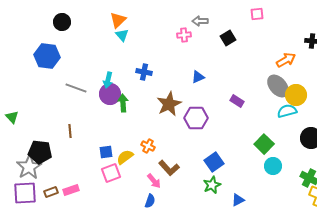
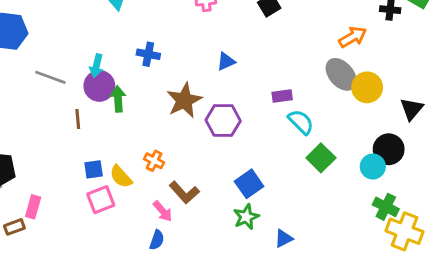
purple rectangle: (237, 101) -> (282, 96), turned -40
cyan semicircle: (287, 111) -> (301, 122), moved, turned 60
brown line: (70, 131) -> (78, 119), moved
yellow semicircle: (125, 157) -> (121, 177), turned -96
cyan circle: (273, 166) -> (373, 167), moved
pink rectangle: (71, 190) -> (33, 207), moved, turned -56

